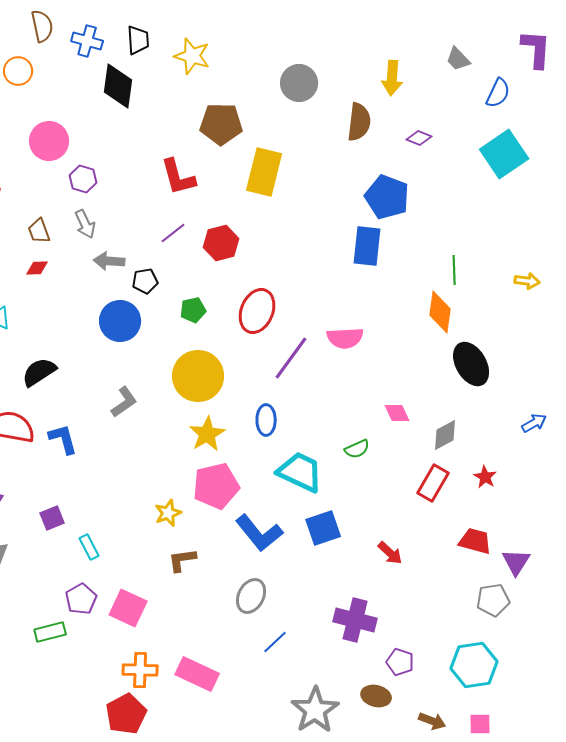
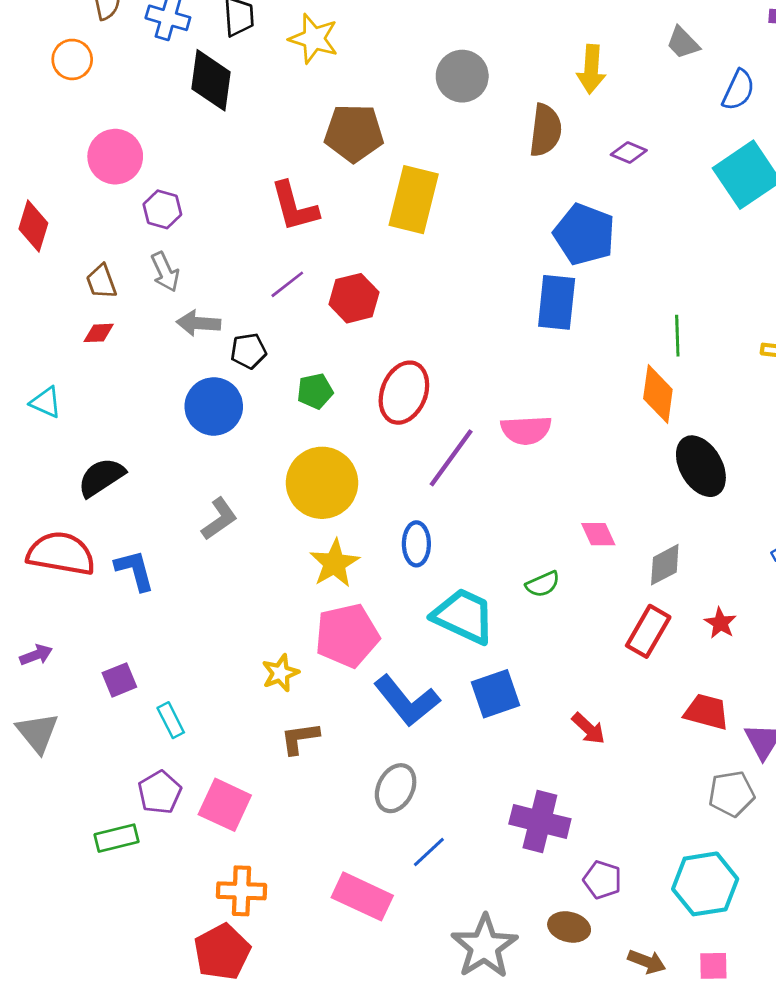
pink rectangle: (197, 674) -> (362, 896), moved

